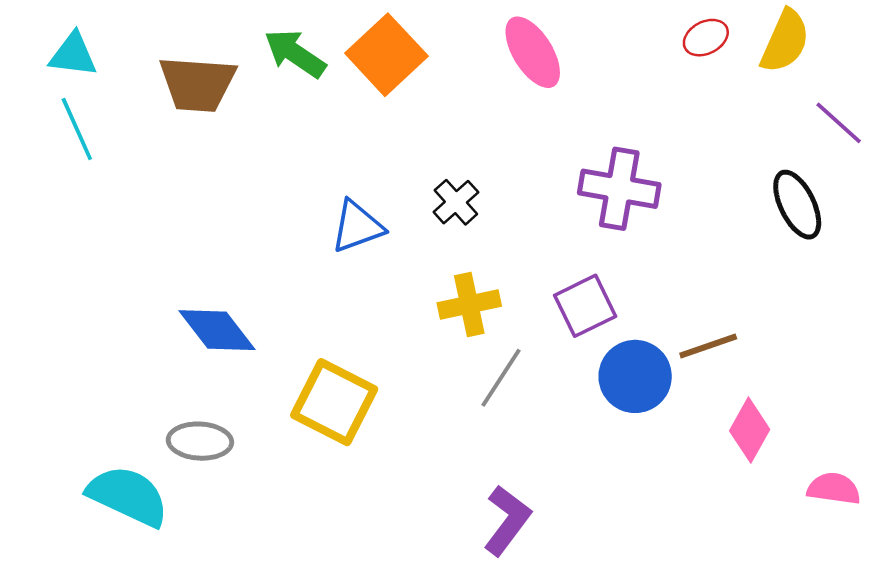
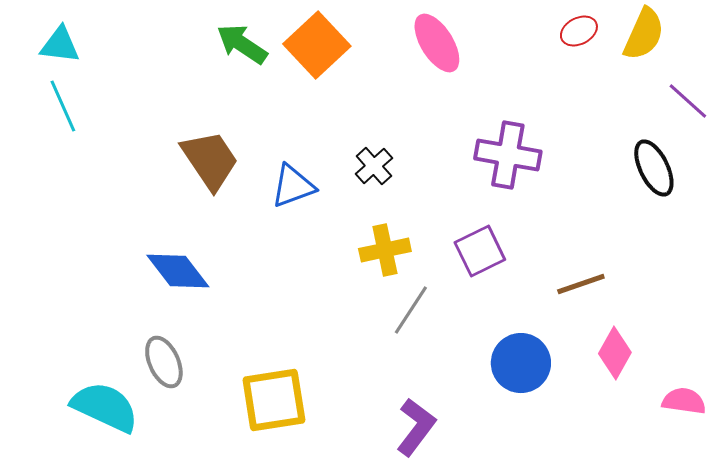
brown trapezoid: (197, 84) -> (210, 160), moved, turned -128
blue circle: (635, 376) -> (521, 363), moved
yellow square: (334, 402) -> (274, 400), moved, turned -36
gray ellipse: (200, 441) -> (164, 362), turned 63

